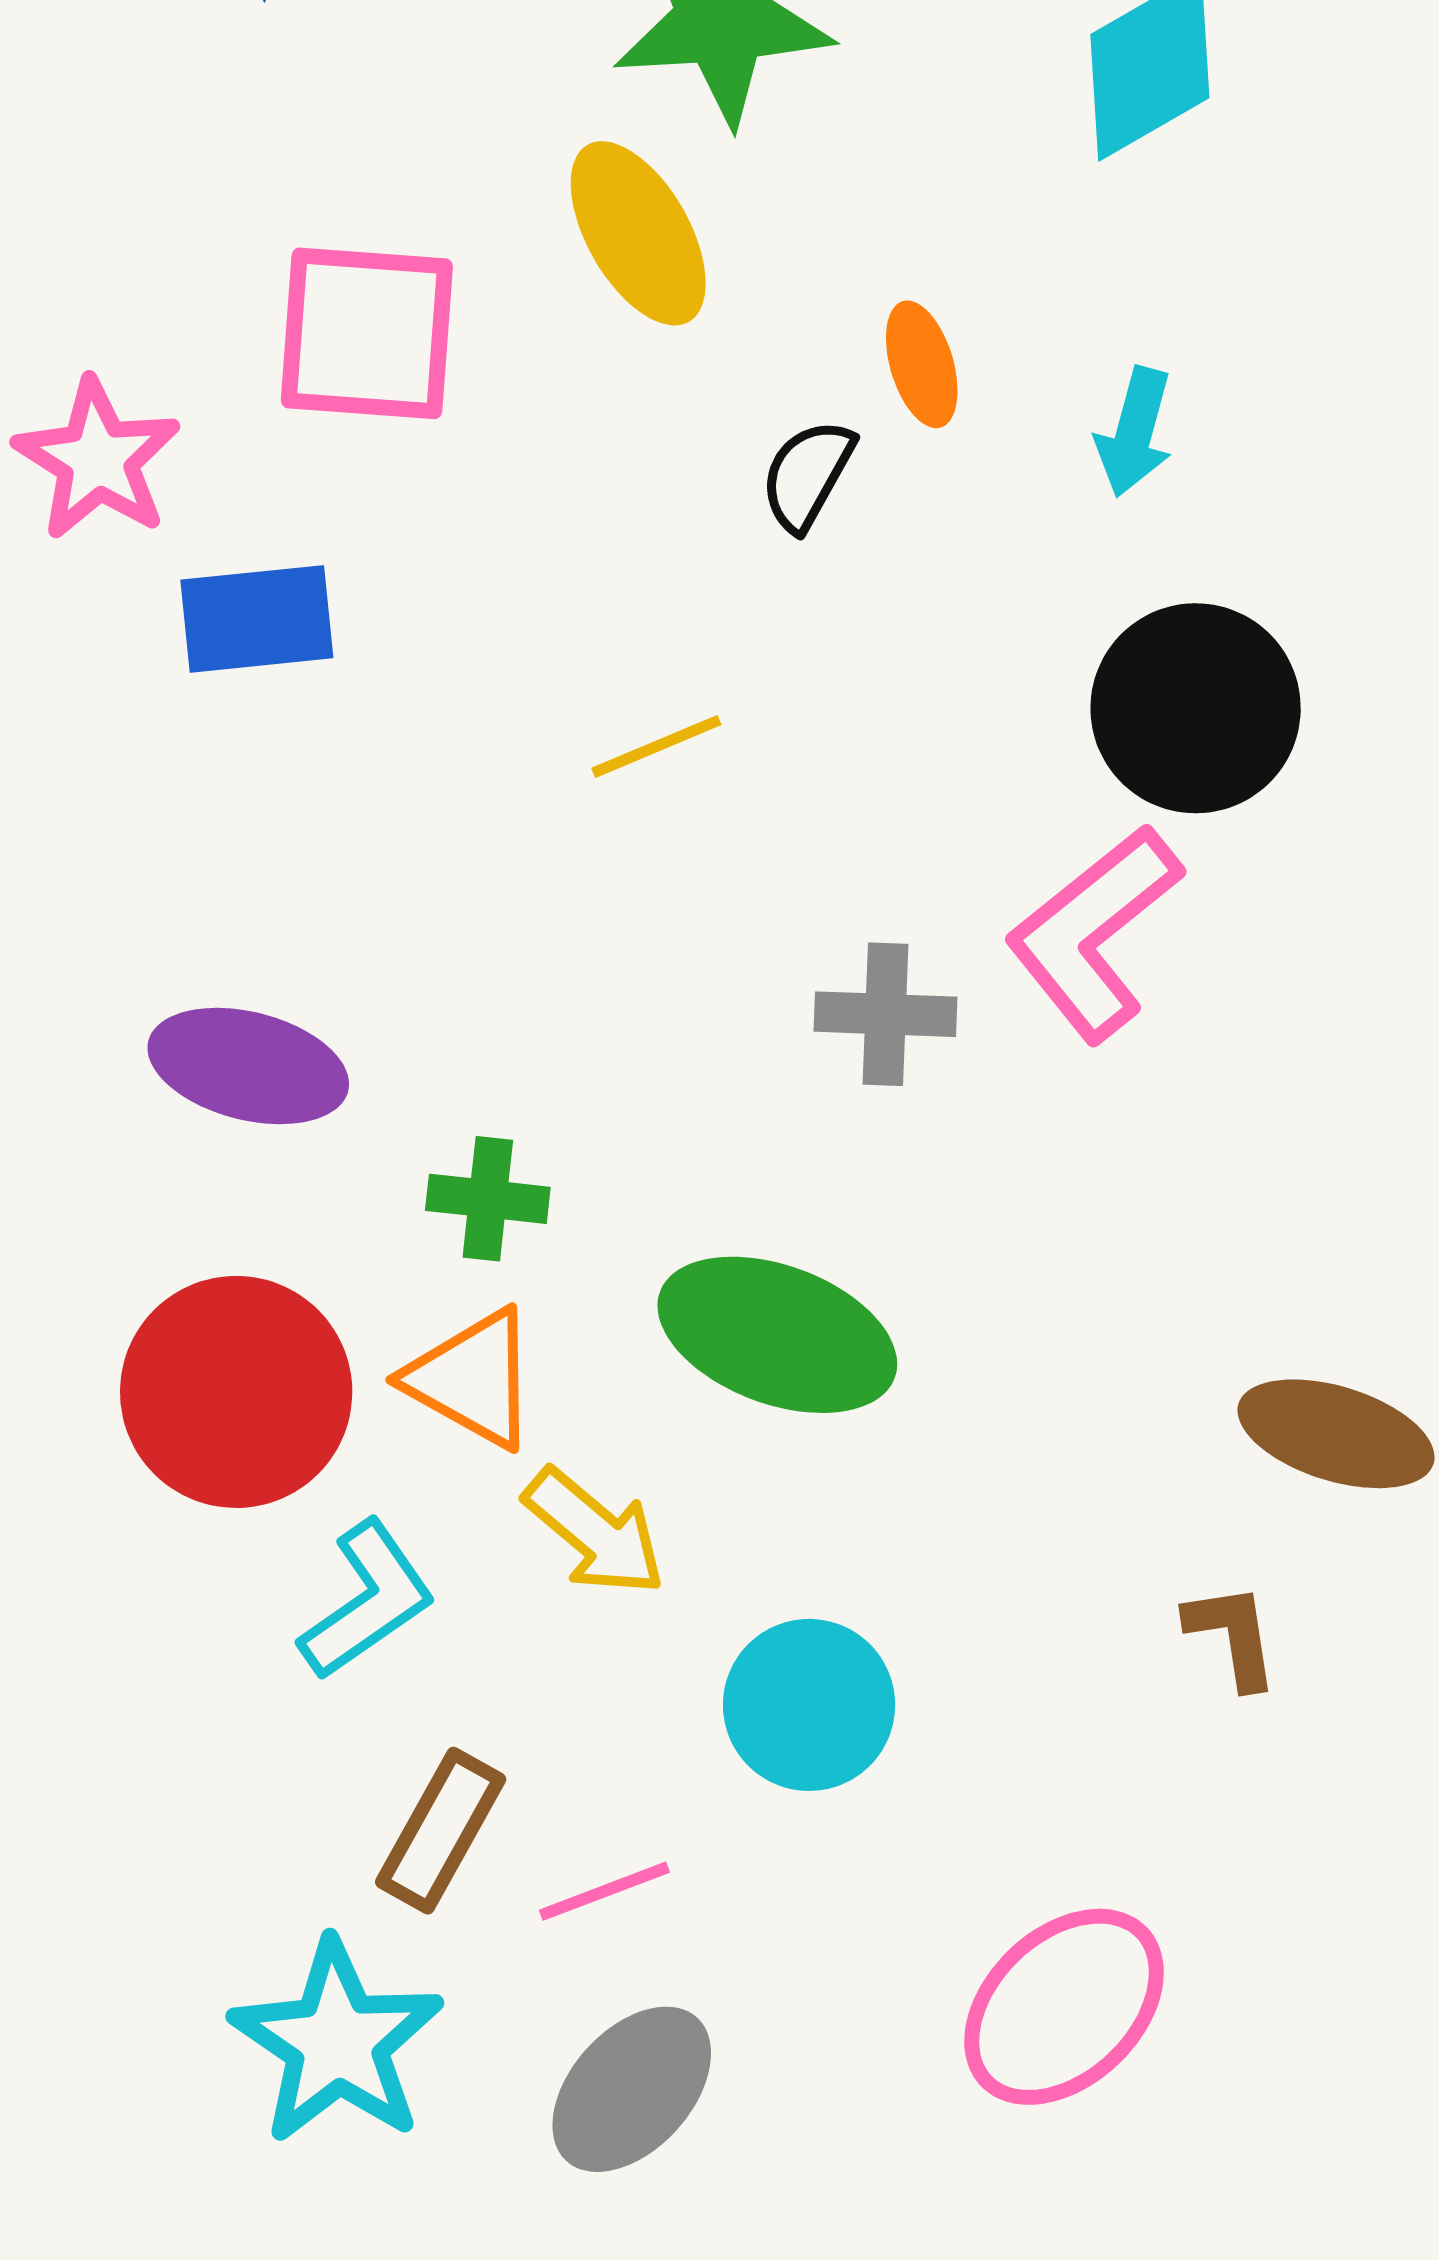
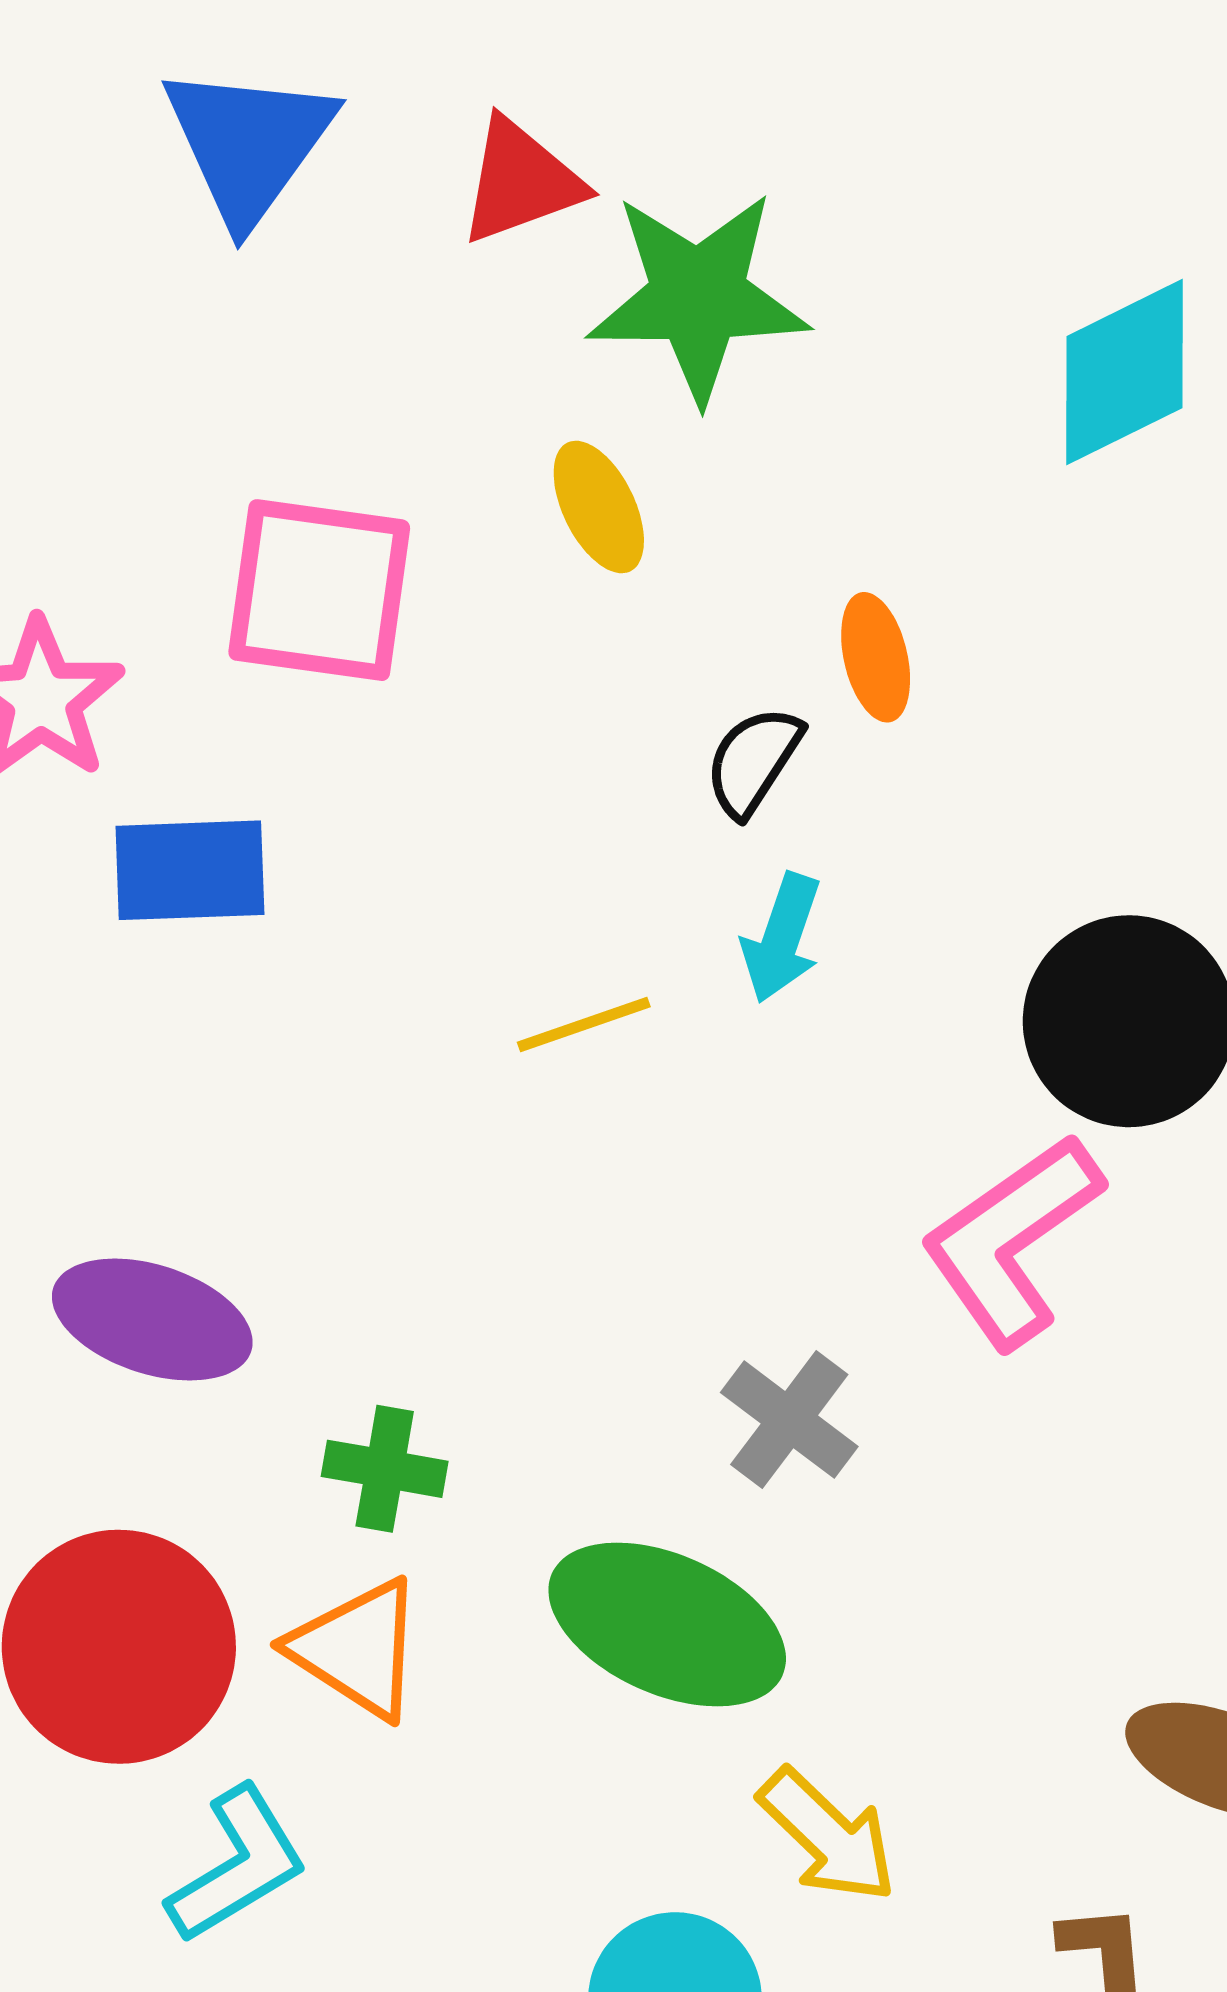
yellow ellipse: (638, 233) -> (599, 507), size x0.7
cyan arrow: (1134, 432) -> (782, 938), moved
gray cross: (885, 1014) -> (789, 1420), moved, turned 31
yellow arrow: (595, 1532) -> (828, 1836), moved

